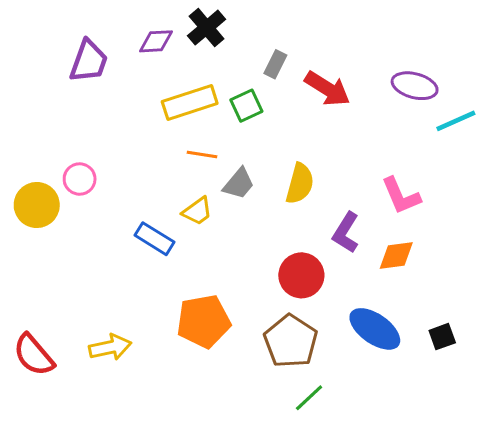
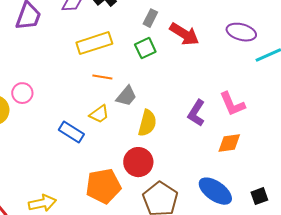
green square: (246, 106) -> (145, 48), moved
yellow semicircle: (300, 184) -> (147, 123), moved
purple L-shape: (346, 233) -> (196, 113), moved
red circle: (301, 275) -> (138, 162), moved

